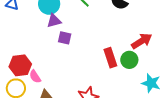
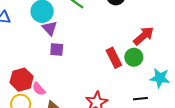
purple triangle: (54, 21) -> (50, 28), turned -49
purple square: (65, 38) -> (57, 50), moved

